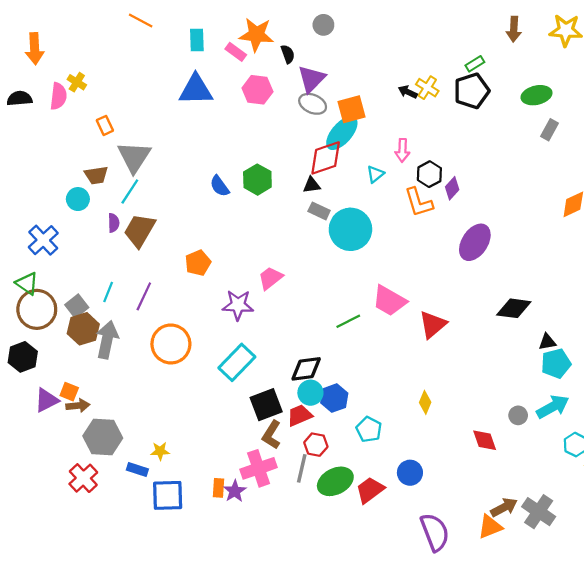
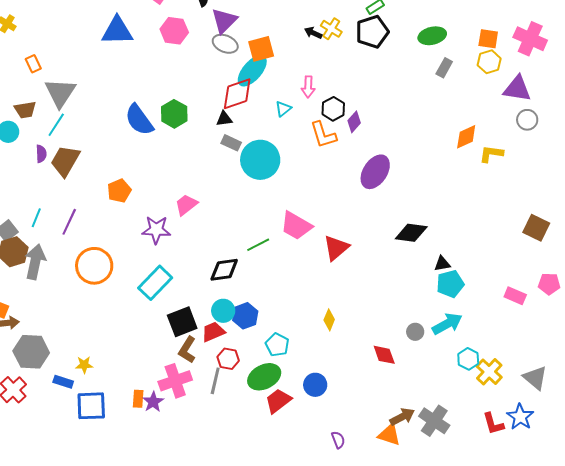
blue semicircle: (220, 186) -> (139, 120), size x1.6
black diamond: (306, 369) -> (224, 270), moved
green ellipse: (335, 481) -> (264, 377), moved
orange triangle: (490, 527) -> (389, 435), turned 40
purple semicircle: (435, 532) -> (338, 440), size x0.5

